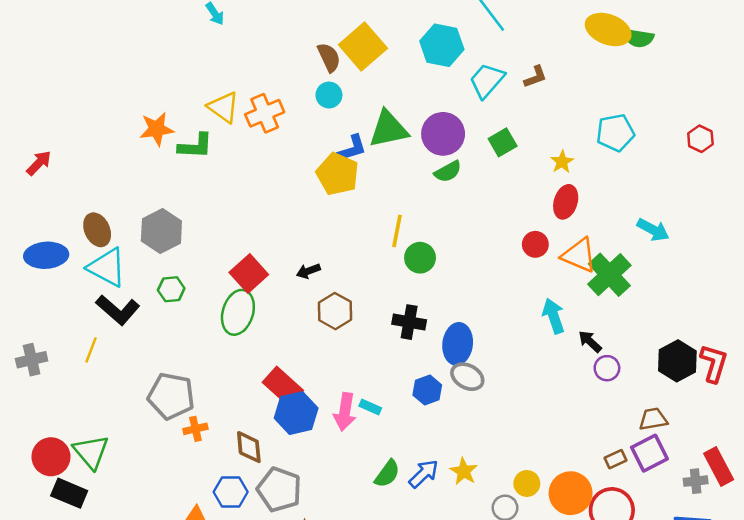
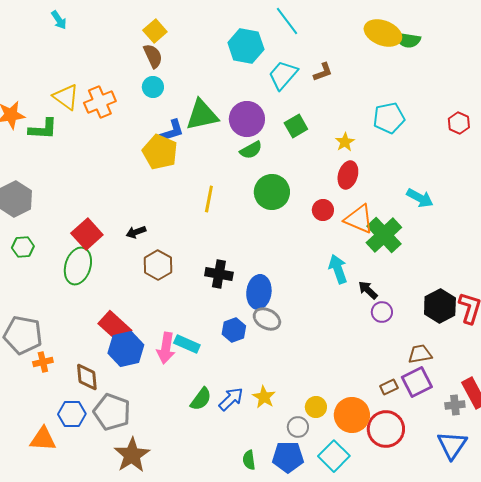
yellow square: (363, 46) -> (155, 31), moved, size x0.6
green circle: (420, 258) -> (272, 192), moved, size x1.4
cyan rectangle: (370, 407) -> (187, 344), size x1.4

